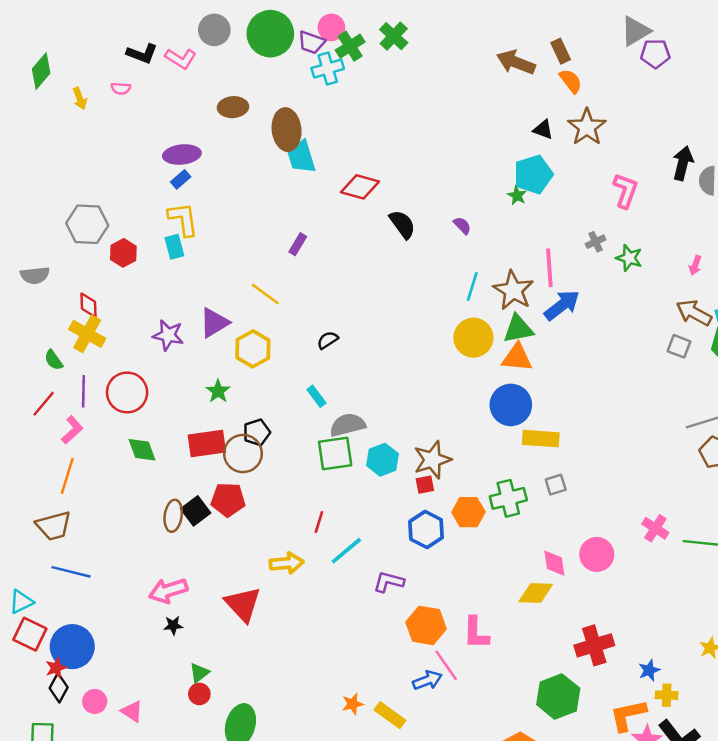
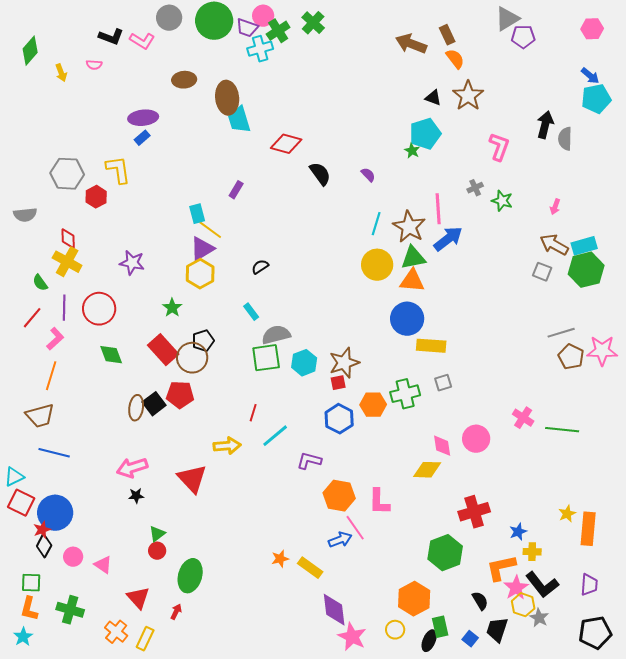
yellow L-shape: (183, 219) -> (118, 170), moved
cyan rectangle: (174, 247) -> (197, 214), moved
purple triangle: (214, 323) -> (202, 249), moved
red rectangle: (207, 444) -> (163, 350), turned 56

